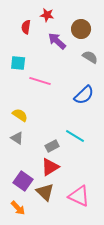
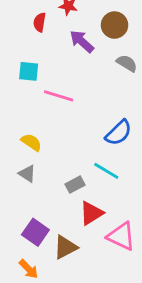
blue semicircle: (84, 95) -> (119, 133), moved
red triangle: (50, 167) -> (91, 213), moved
brown triangle: (45, 192) -> (65, 247), turned 48
pink triangle: (79, 196) -> (121, 236), moved

